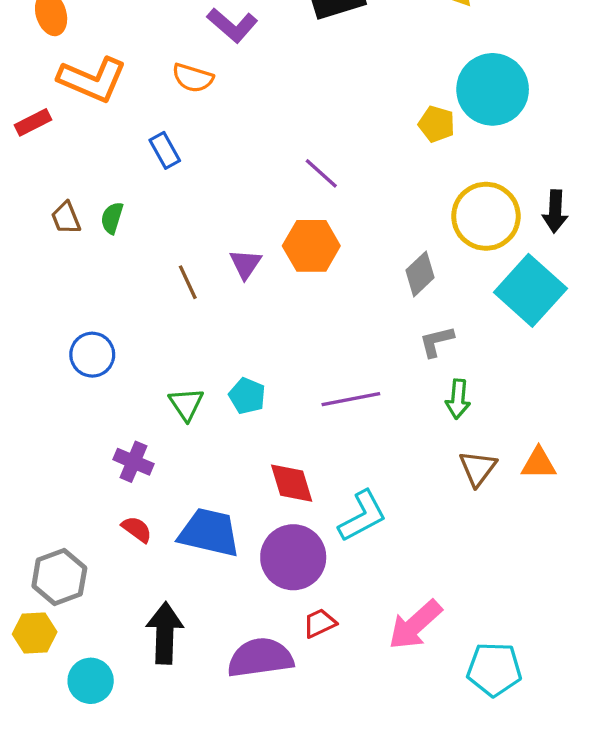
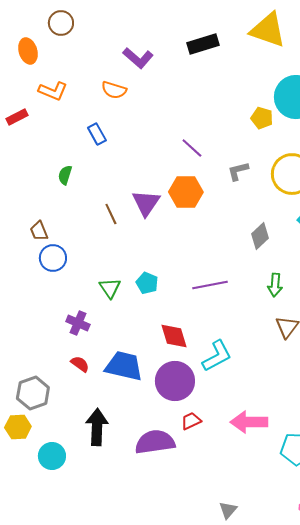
orange L-shape: (92, 80) -> (53, 91), size x0.7
brown trapezoid: (66, 218) -> (39, 231), moved
purple triangle: (245, 264) -> (146, 203), size x1.4
gray diamond: (420, 274) -> (260, 236), moved
gray L-shape: (437, 341) -> (238, 171), moved
pink arrow: (415, 625) -> (249, 422), turned 42

